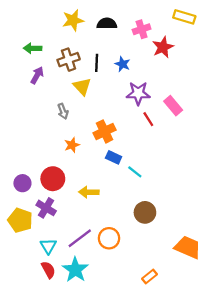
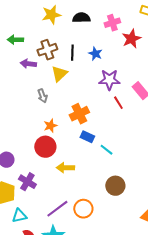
purple arrow: (37, 75) -> (28, 64), moved, turned -112
yellow triangle: (82, 87) -> (59, 74), turned 30
red circle: (53, 179) -> (45, 147), moved
cyan triangle: (48, 246) -> (19, 216), moved, turned 49

